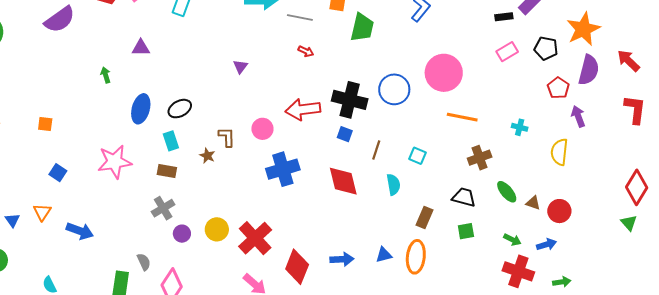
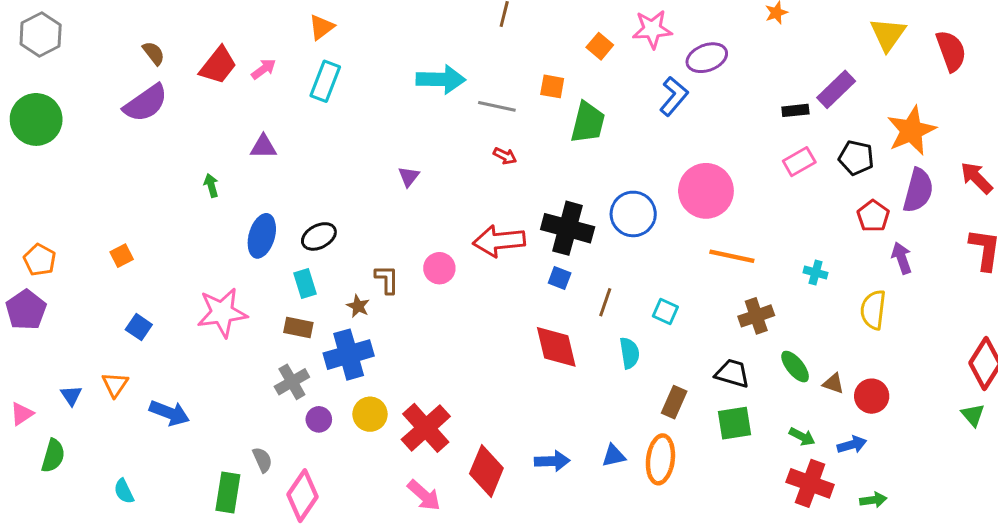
orange square: (45, 124) -> (122, 256), turned -35
blue cross: (283, 169) -> (349, 355), moved
green square: (466, 231) -> (735, 423), size x1.4

